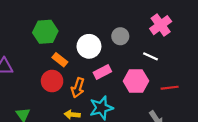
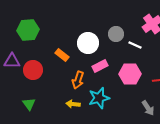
green hexagon: (45, 32) -> (28, 30), moved
white line: (151, 56) -> (135, 45), moved
red circle: (52, 81) -> (33, 70), moved

